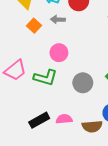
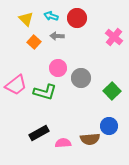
gray circle: (83, 83) -> (81, 78), moved
pink semicircle: (64, 119) -> (63, 143), moved

